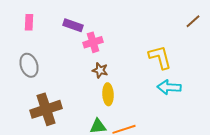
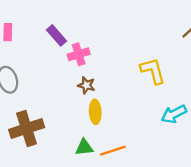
purple rectangle: (73, 25) -> (56, 35), turned 30
cyan arrow: (169, 87) -> (174, 114), moved, turned -30

